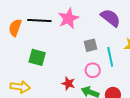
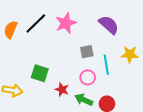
black line: (39, 20) -> (36, 24), turned -50
green square: (37, 57) -> (40, 73), moved

